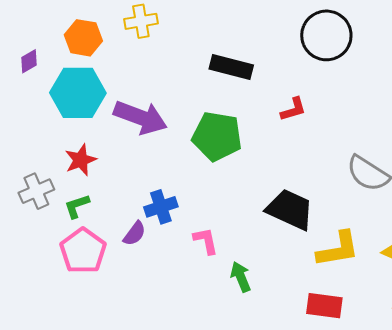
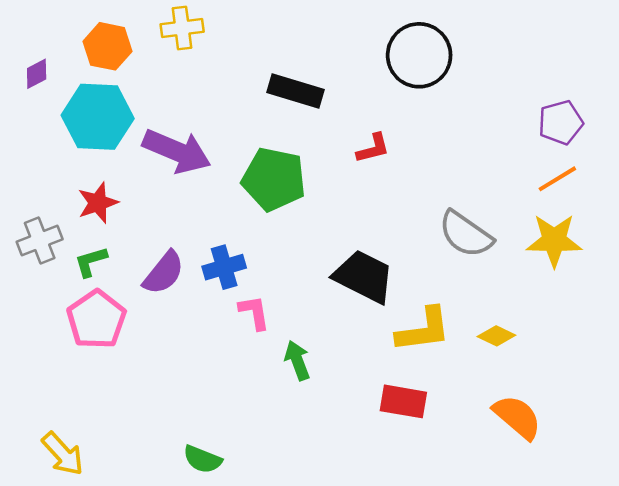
blue cross: (161, 207) -> (224, 267), moved
purple semicircle: (135, 234) -> (164, 273), moved, size x1.4

